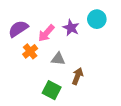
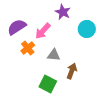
cyan circle: (97, 19) -> (87, 29), moved
purple star: (71, 28) -> (63, 12), moved

